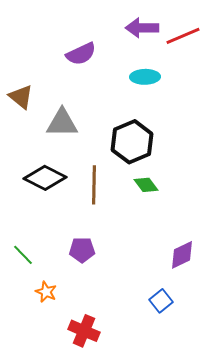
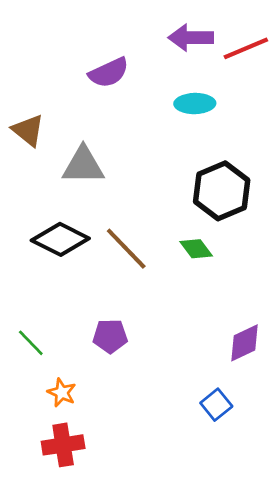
black hexagon: (132, 142) -> (222, 191), moved
brown line: (94, 185) -> (126, 249), turned -45
red cross: (84, 331) -> (63, 445), moved, turned -32

